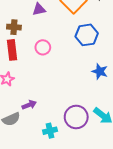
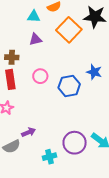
blue hexagon: (87, 35) -> (69, 86), moved
blue star: (100, 71) -> (94, 72), moved

